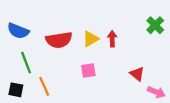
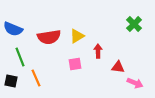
red arrow: (112, 39) -> (98, 51), moved
red triangle: (137, 74) -> (118, 67), turned -32

